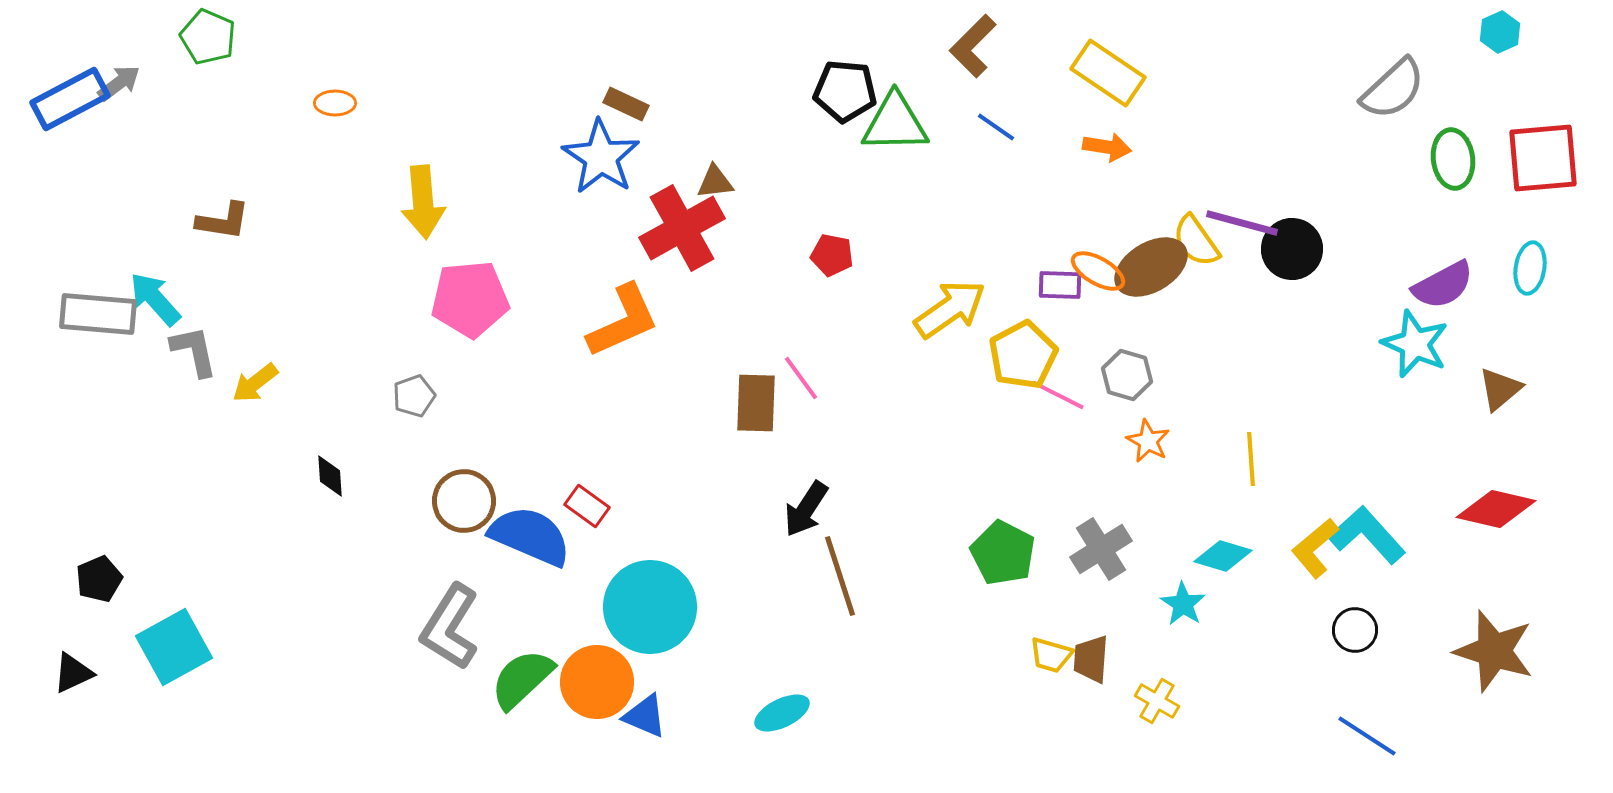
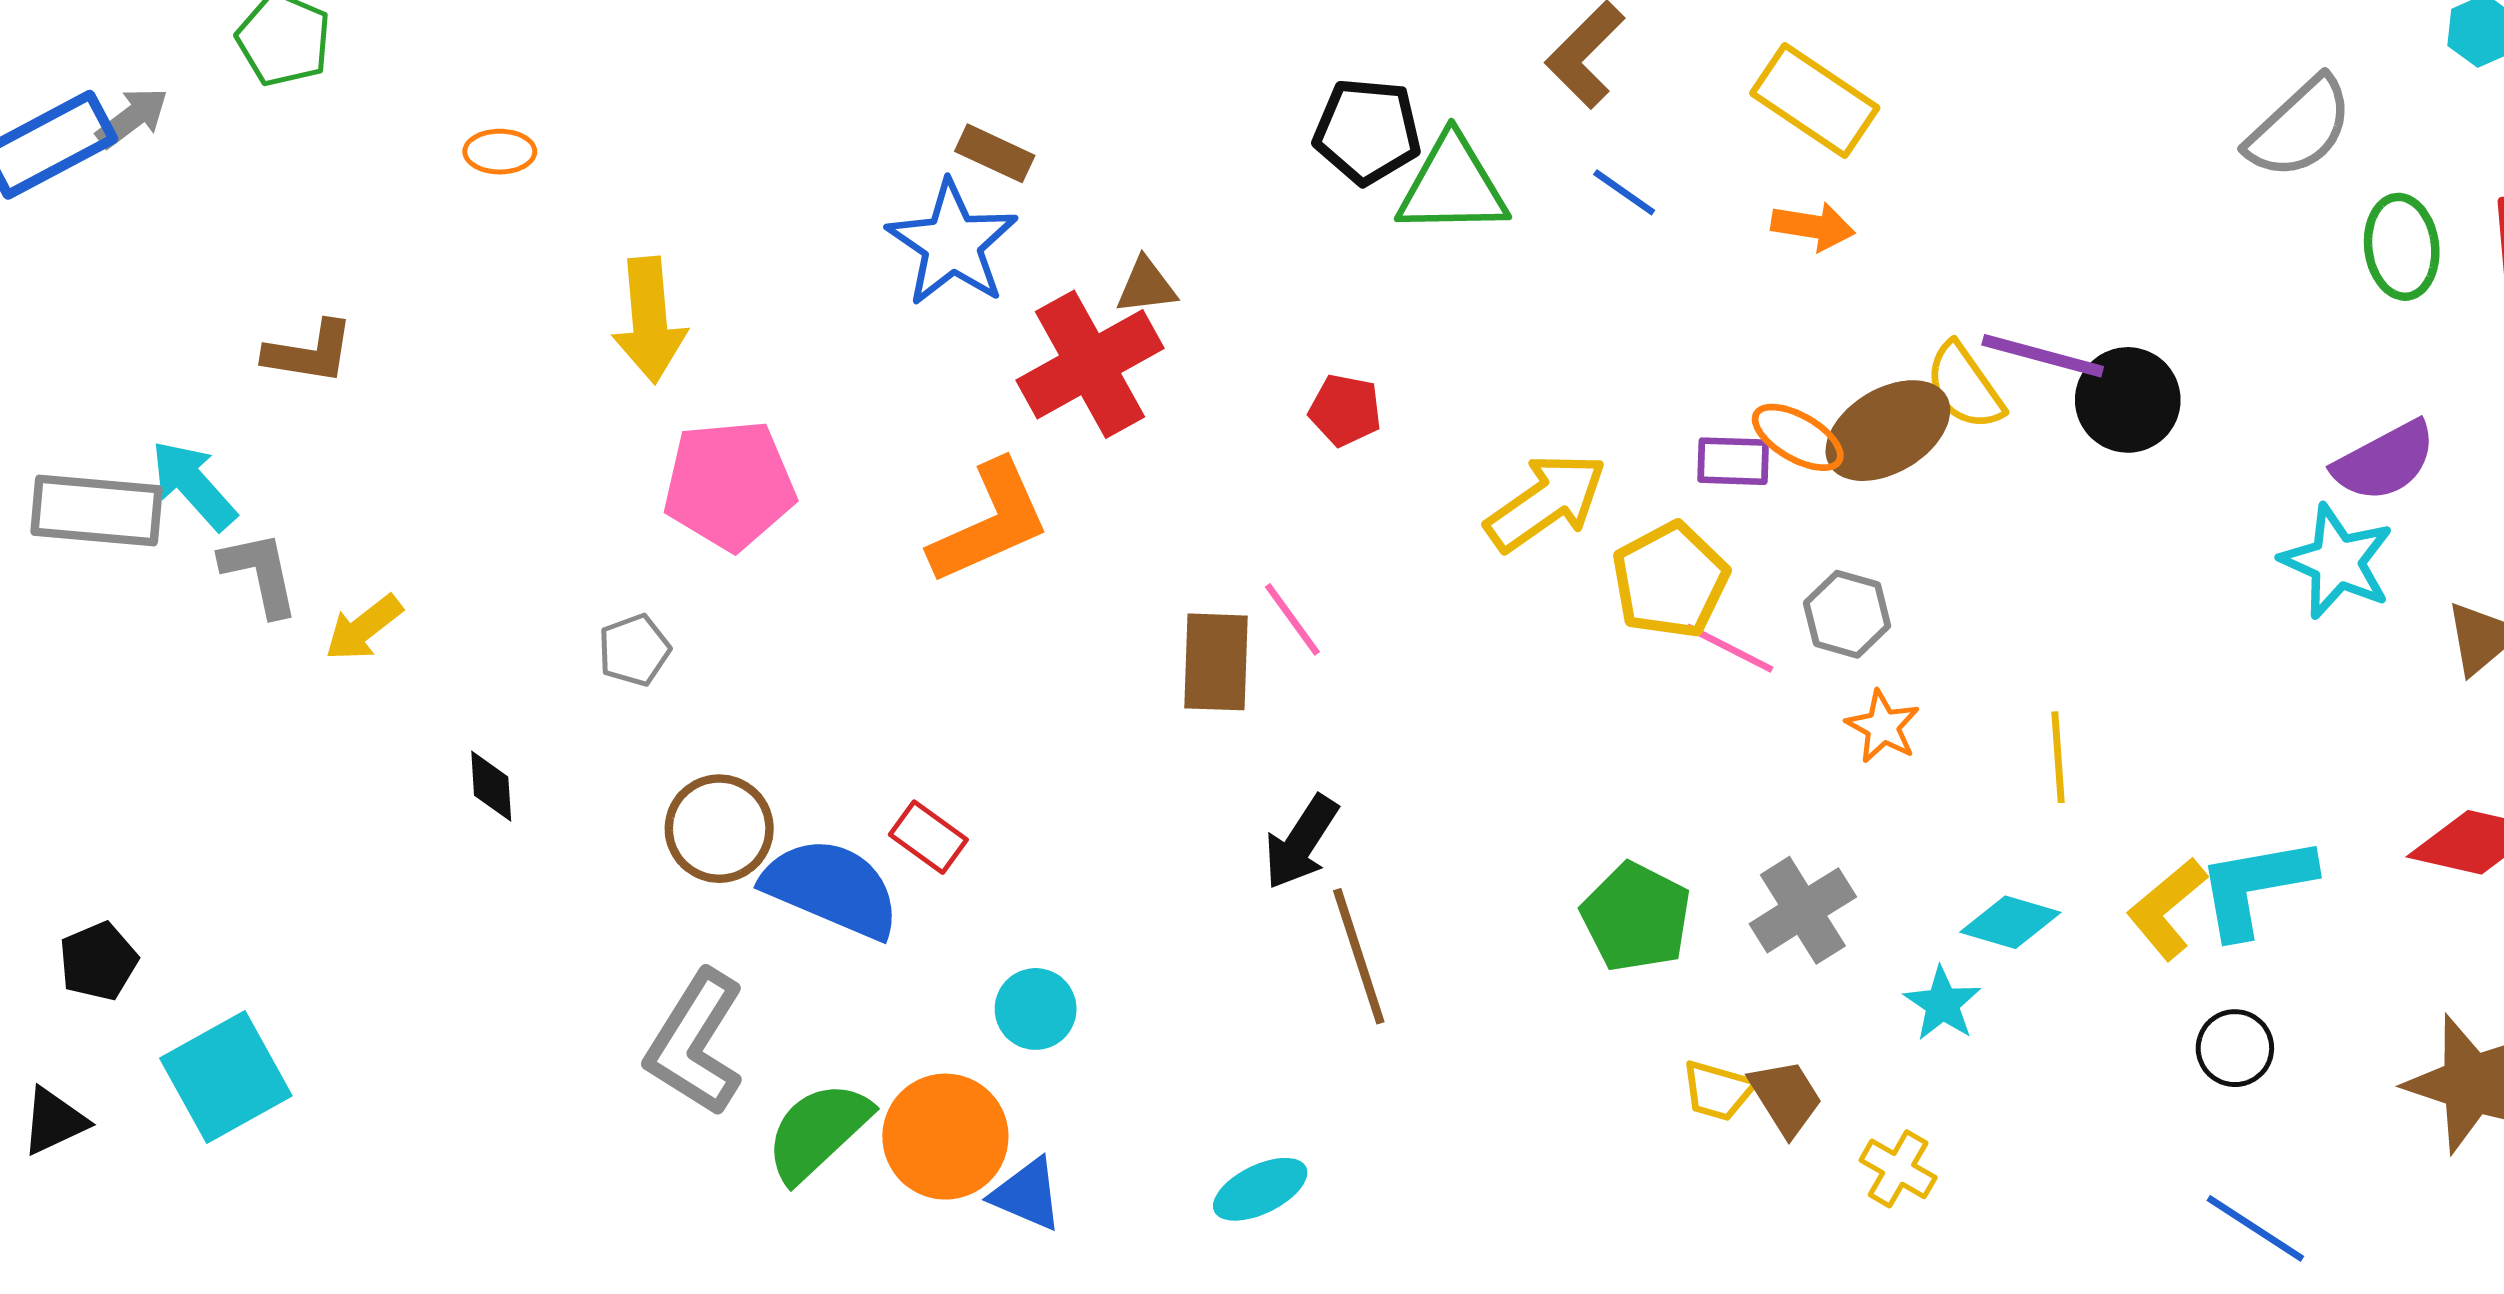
cyan L-shape: (1367, 535) -> (2255, 886), turned -58
cyan circle: (650, 607) -> (1036, 1009), size x0.5
brown trapezoid: (1091, 659) -> (1786, 1097), turned 144

